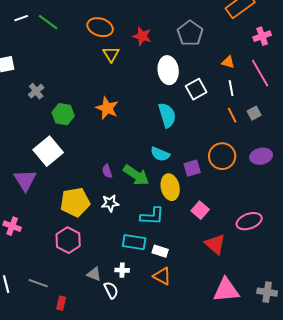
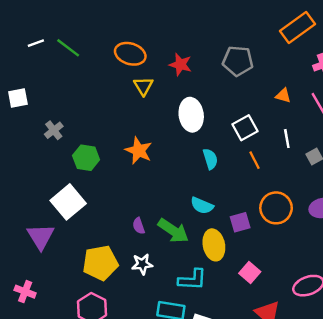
gray pentagon: (190, 33) -> (238, 61), turned -30
white ellipse: (168, 70) -> (191, 115), moved
white line: (231, 88) -> (287, 139), moved
cyan semicircle: (167, 115) -> (210, 159), size x0.7
orange line: (232, 115) -> (255, 160), moved

